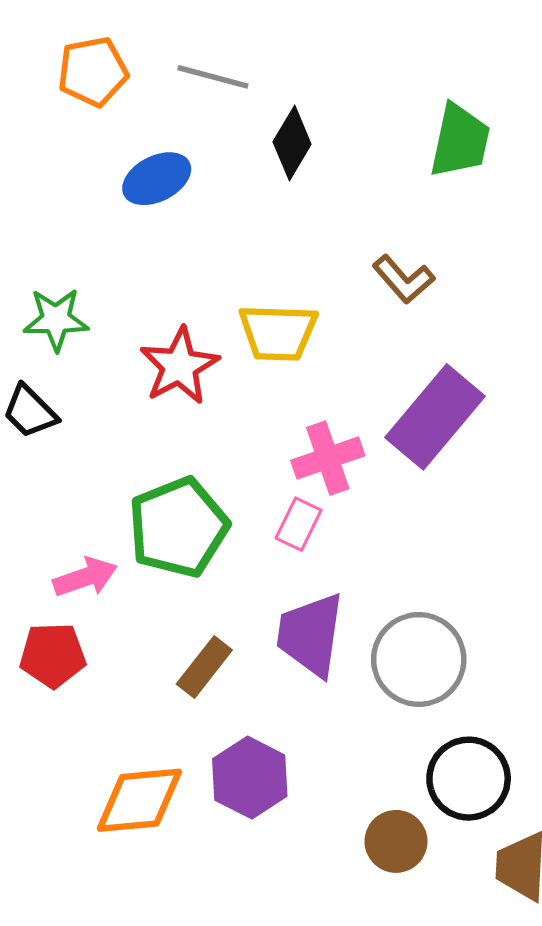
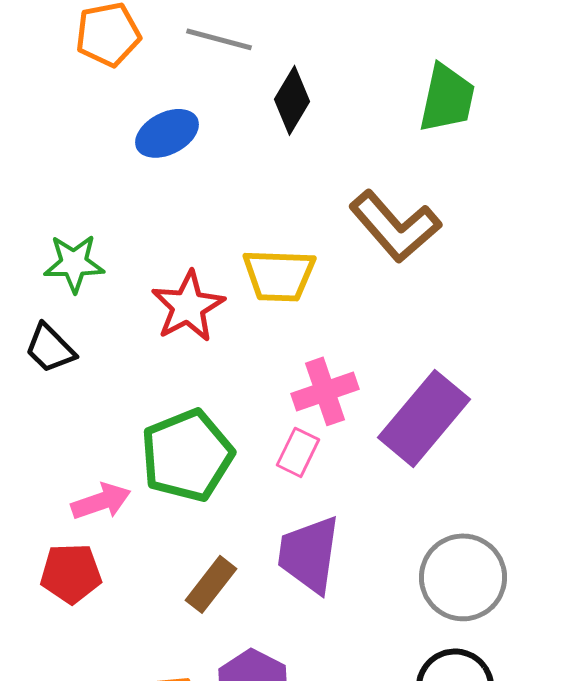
brown L-shape: (404, 279) -> (395, 226), size x1.6
purple rectangle: (435, 417) -> (424, 418), moved
gray circle: (419, 659) -> (463, 577), moved

